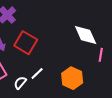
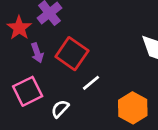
white line: (37, 74) -> (91, 83), moved

